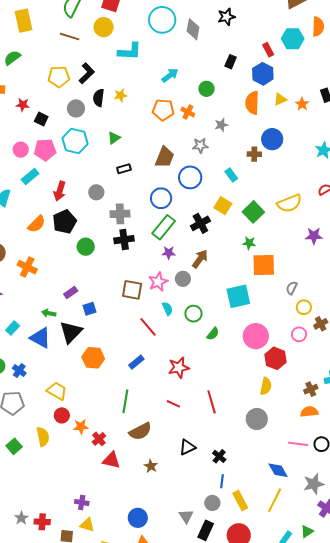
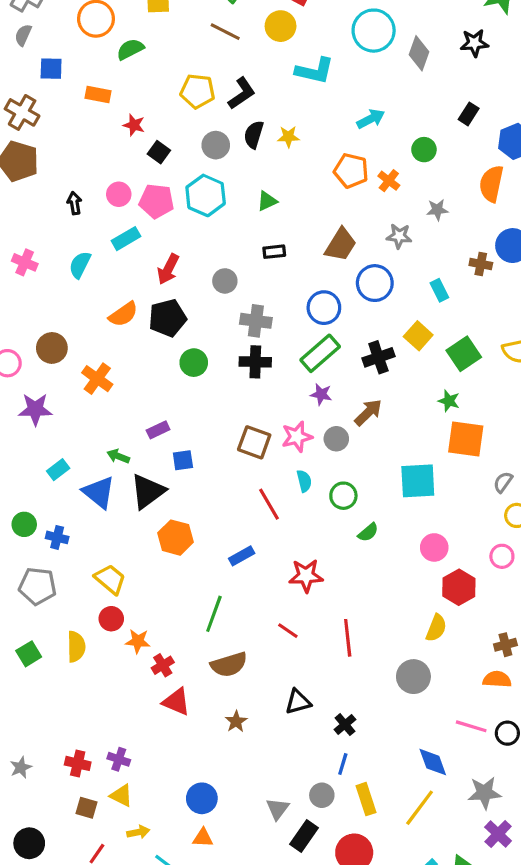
pink circle: (256, 336) -> (434, 547), size x0.7
blue cross: (19, 371) -> (57, 537), turned -32
red cross: (42, 522) -> (78, 763), moved

